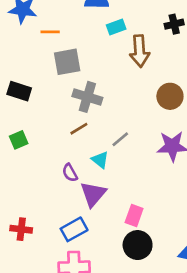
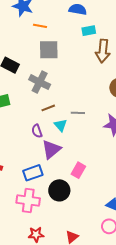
gray cross: (87, 97) -> (40, 82), moved
brown line: (79, 129) -> (48, 108), moved
gray line: (120, 139) -> (78, 113), turned 32
black circle: (138, 245) -> (59, 190), moved

